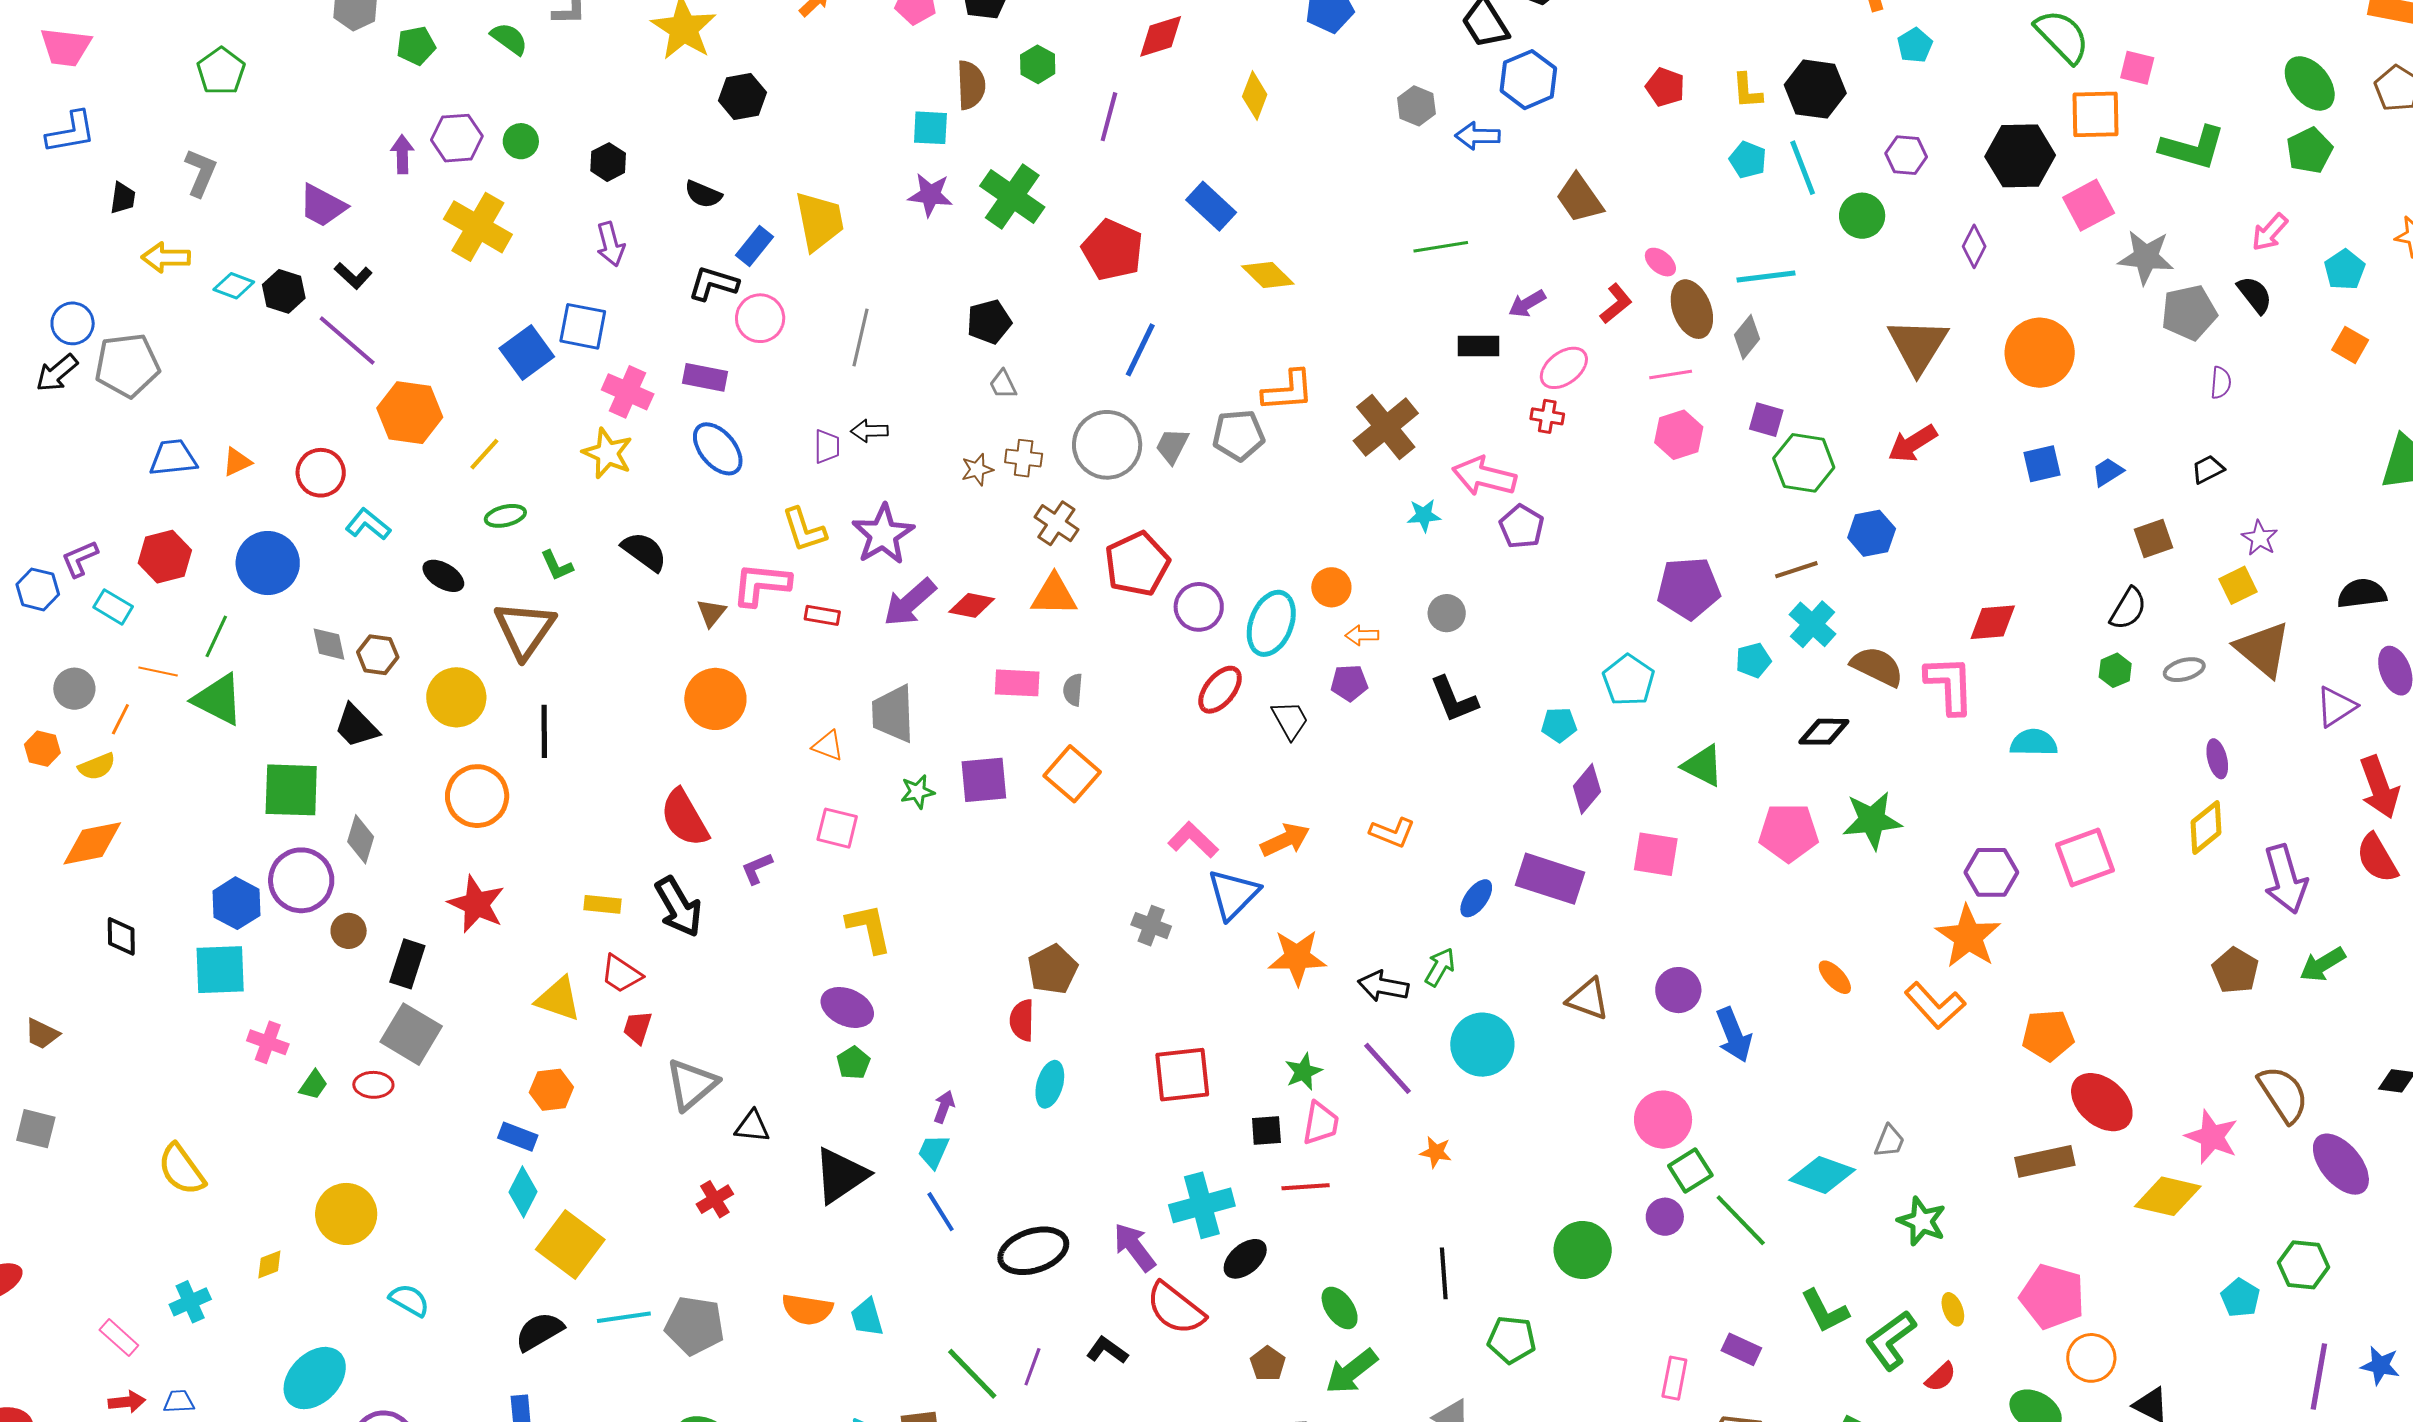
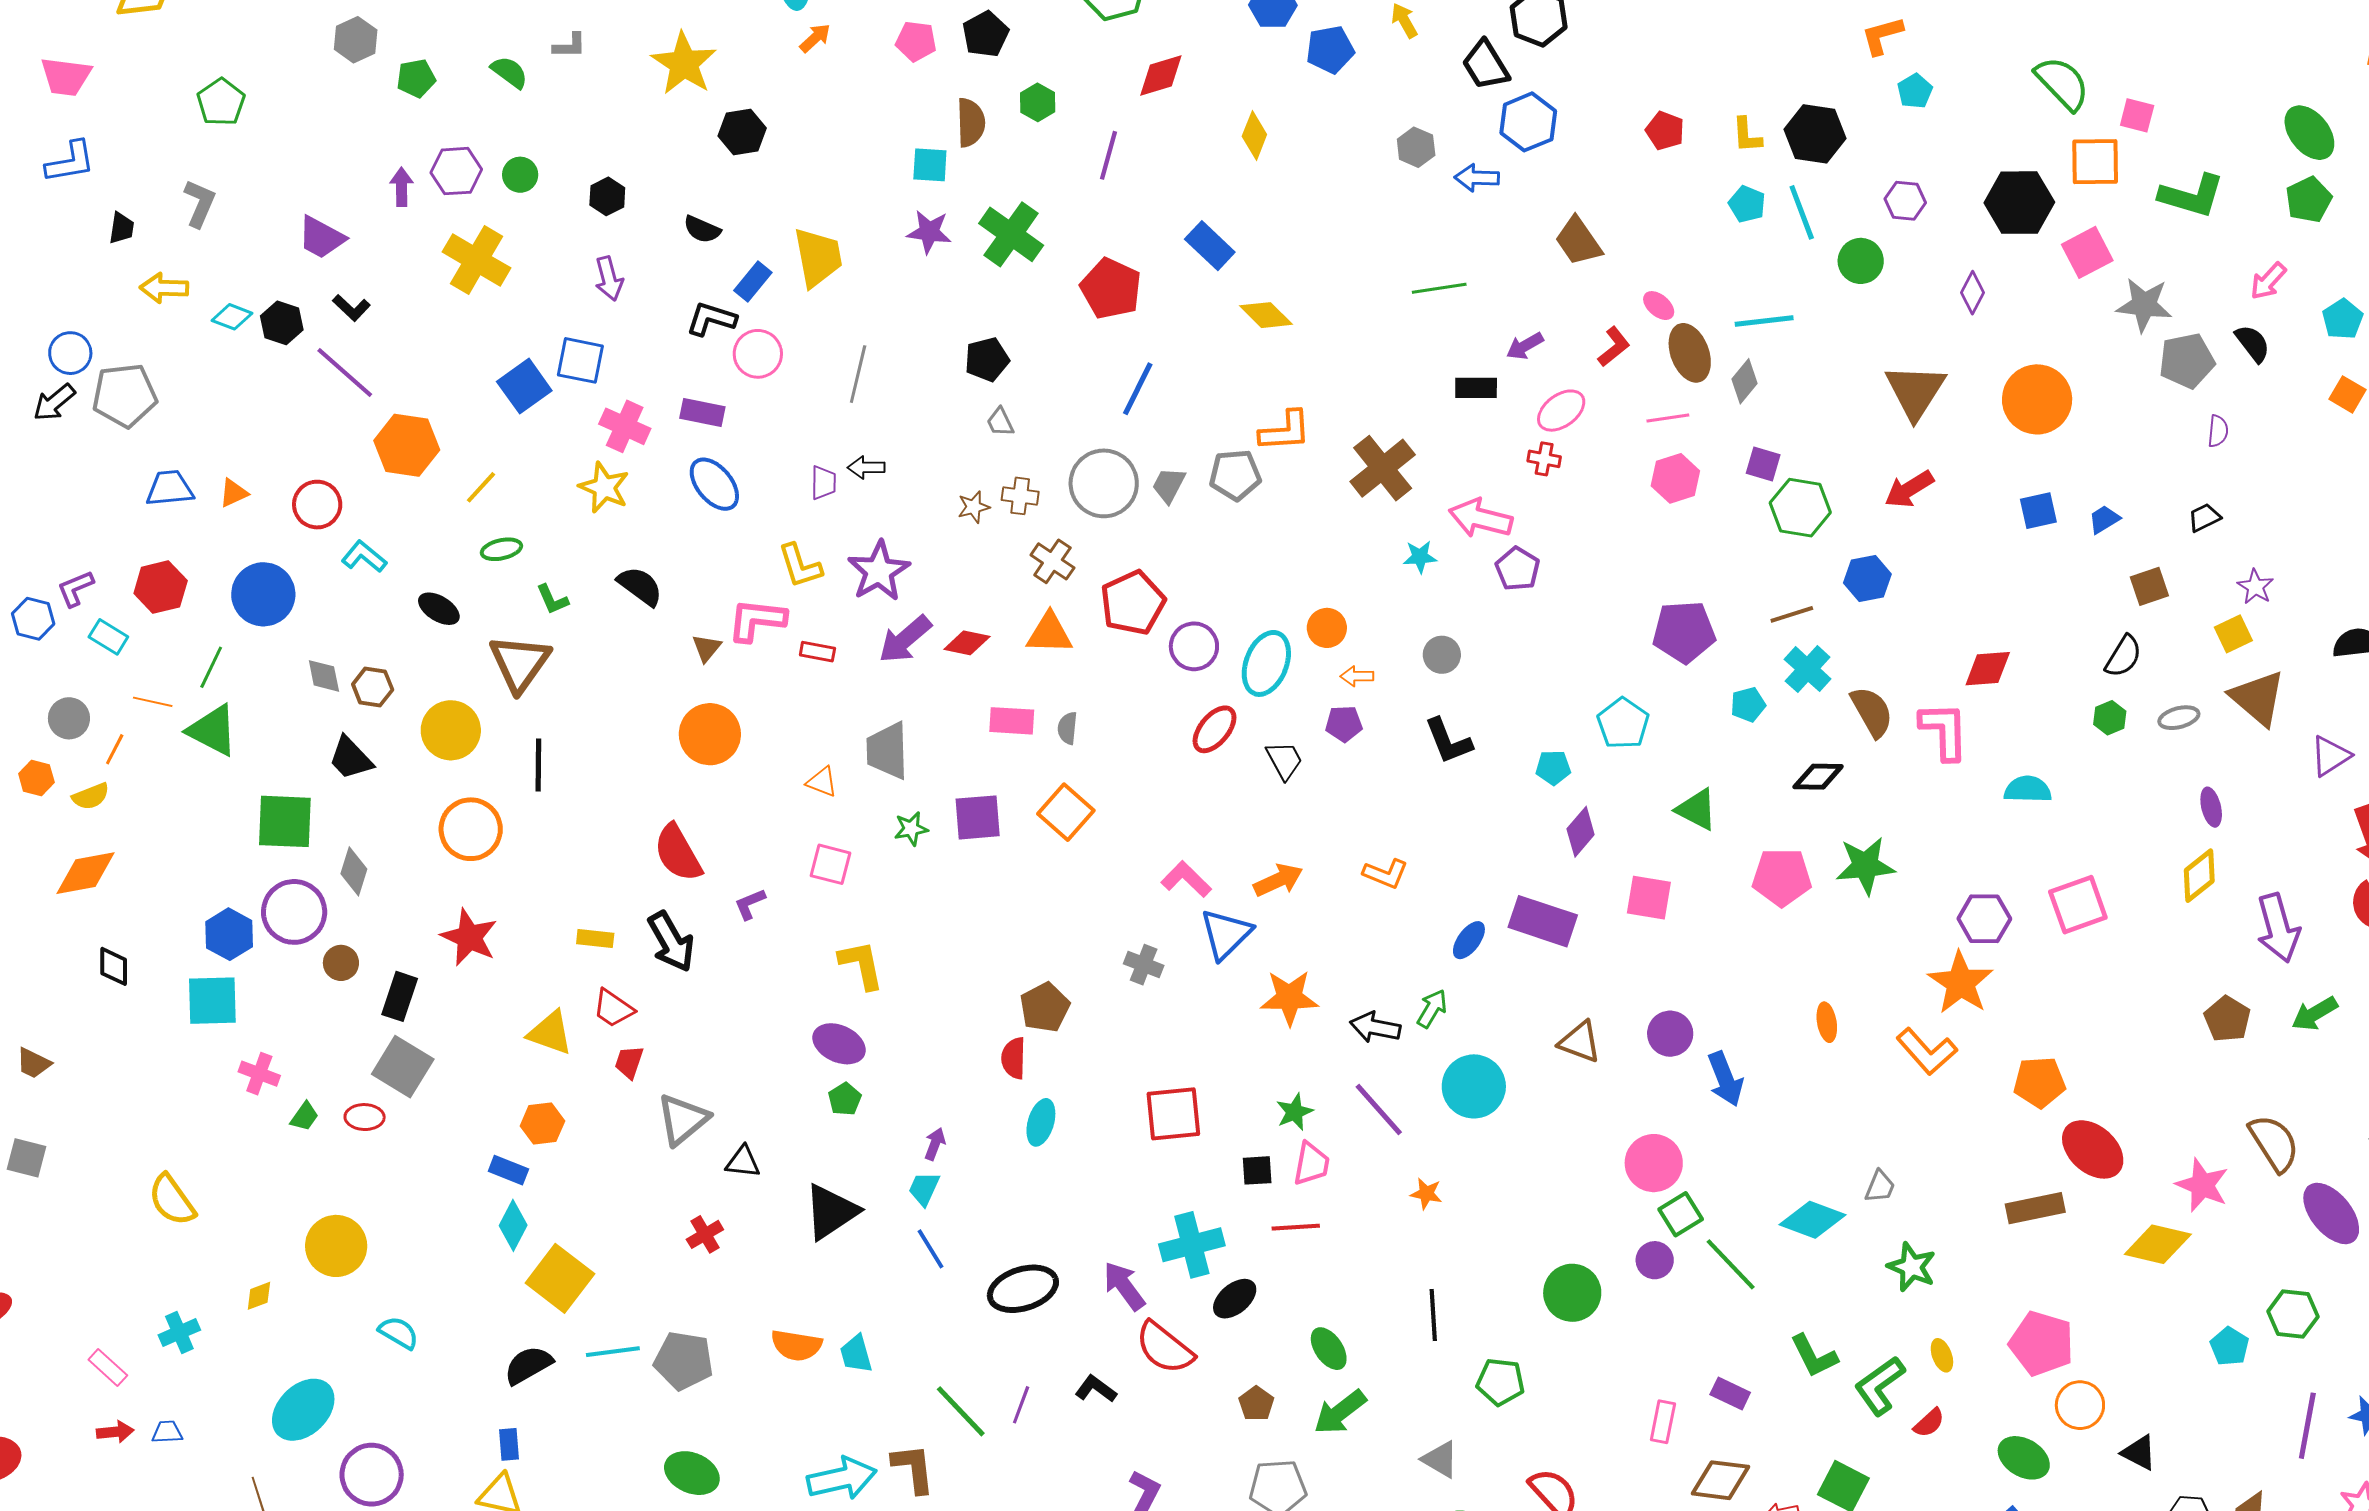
brown semicircle: (1877, 666) -> (1872, 712), turned 34
orange ellipse: (1835, 977) -> (1827, 1022), turned 33

